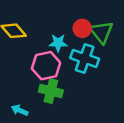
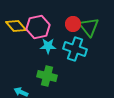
cyan star: (58, 43) -> (48, 46), moved
pink hexagon: (46, 66) -> (38, 27), moved

